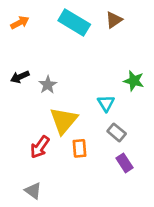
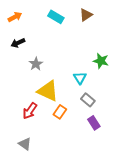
cyan rectangle: (74, 23) -> (56, 17), size x0.7
black arrow: (20, 77) -> (18, 43), moved
yellow triangle: (64, 121) -> (48, 91), turned -45
orange rectangle: (79, 148) -> (60, 112), turned 40

